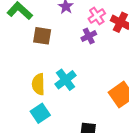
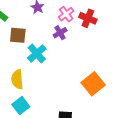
cyan cross: (66, 80) -> (37, 53), moved

